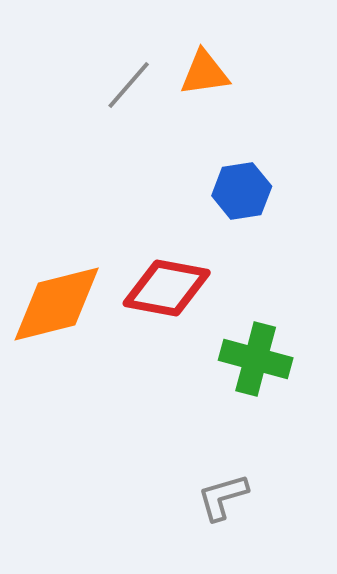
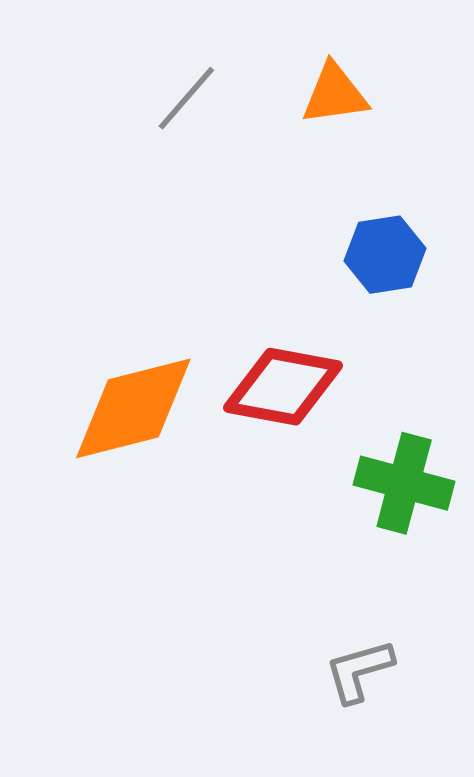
gray line: (129, 85) -> (186, 98), moved

